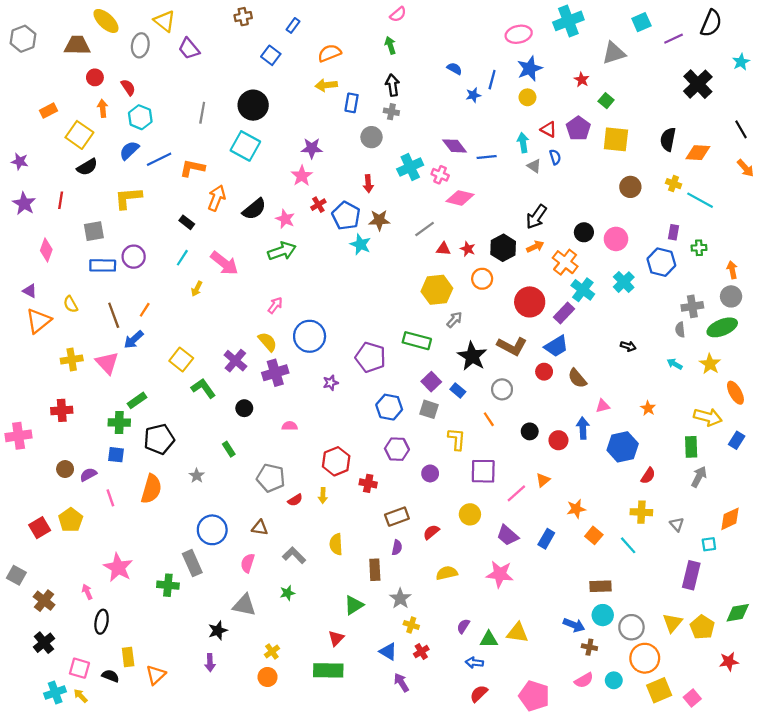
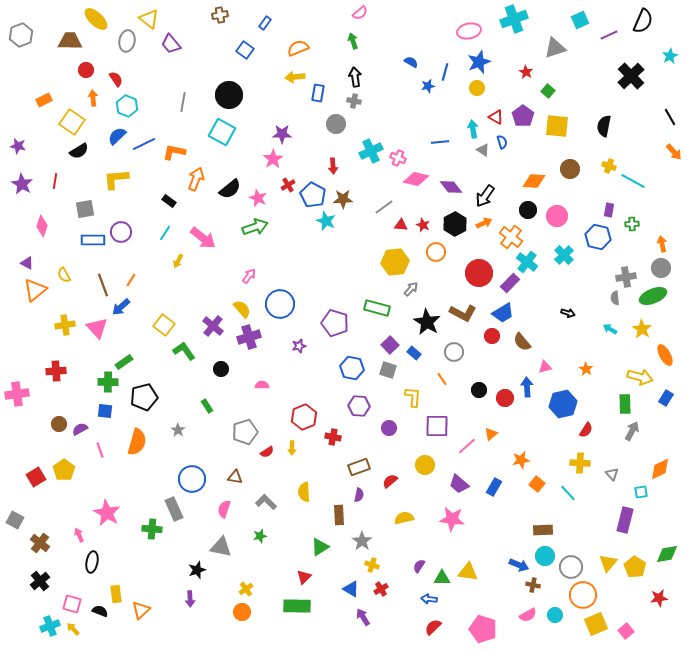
purple diamond: (454, 146) -> (451, 187), moved
orange diamond: (698, 153) -> (534, 181), moved
gray pentagon: (271, 478) -> (245, 432), turned -30

